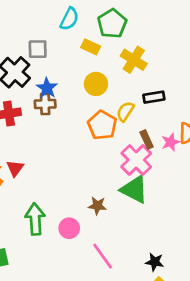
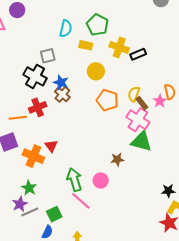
black rectangle: (154, 97) -> (138, 54), moved
brown cross: (45, 104) -> (62, 94), turned -35
yellow semicircle: (125, 111) -> (134, 94), moved
pink line: (103, 256) -> (81, 201), moved

